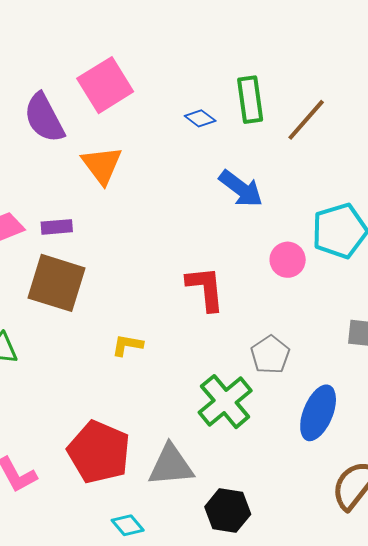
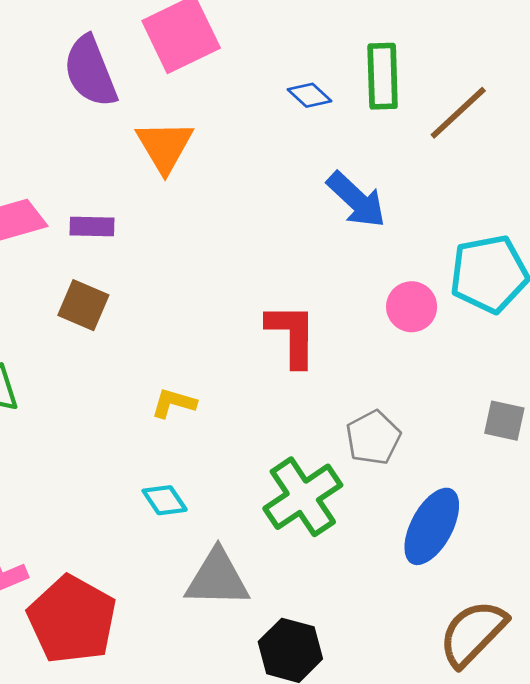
brown square: (57, 283) -> (83, 305), size x0.6
red pentagon: (99, 452) -> (72, 620), moved
cyan diamond: (128, 525) -> (165, 500), moved

